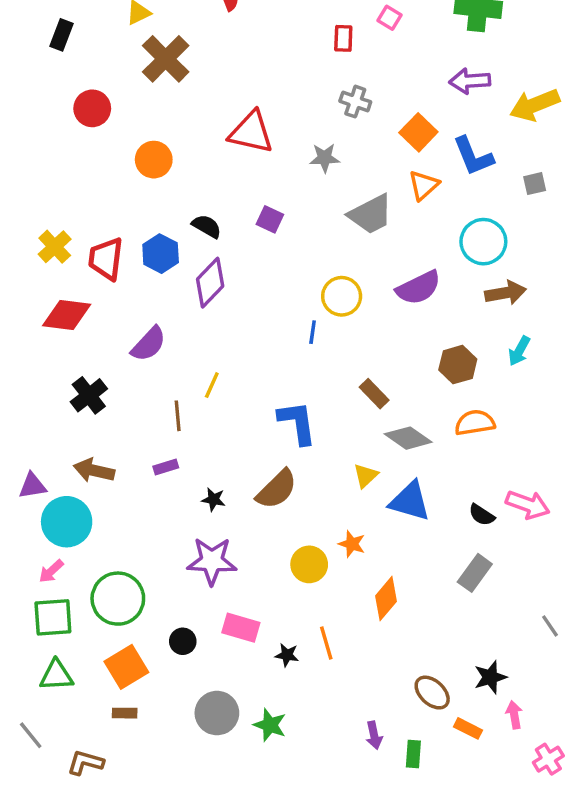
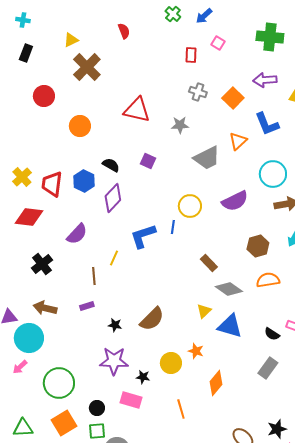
orange square: (418, 132) -> (233, 98), moved
blue L-shape: (297, 423) -> (143, 236), moved, turned -100
green square: (53, 617) -> (97, 431), moved, size x0.7
black star: (287, 655) -> (143, 377), moved

